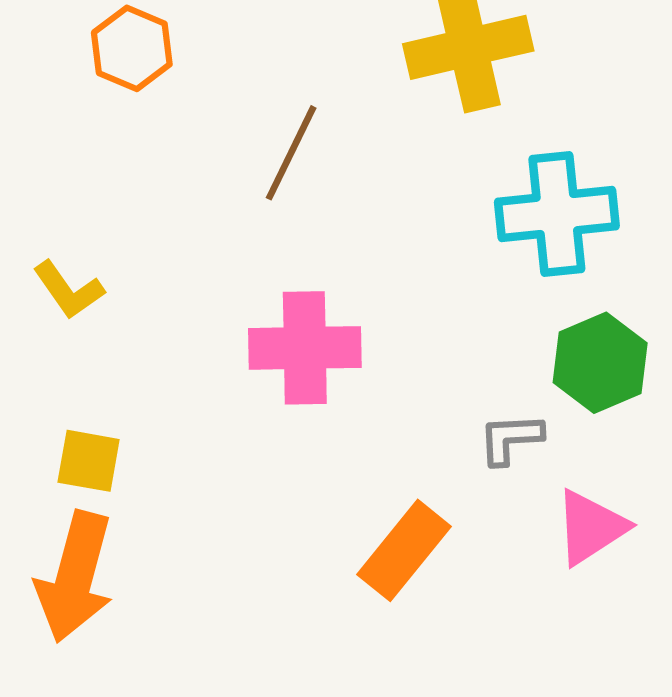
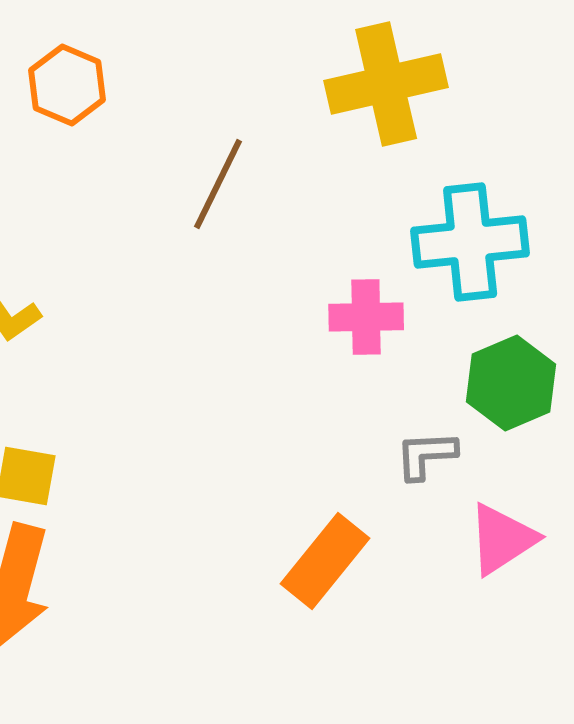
pink cross: (305, 348) -> (366, 317), moved, size x0.7

